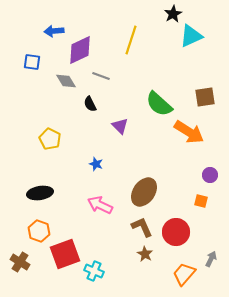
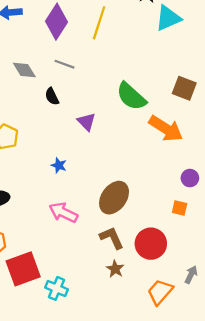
purple diamond: (80, 50) -> (57, 22), moved, turned -32
brown square: (205, 97) -> (184, 88), turned 30

